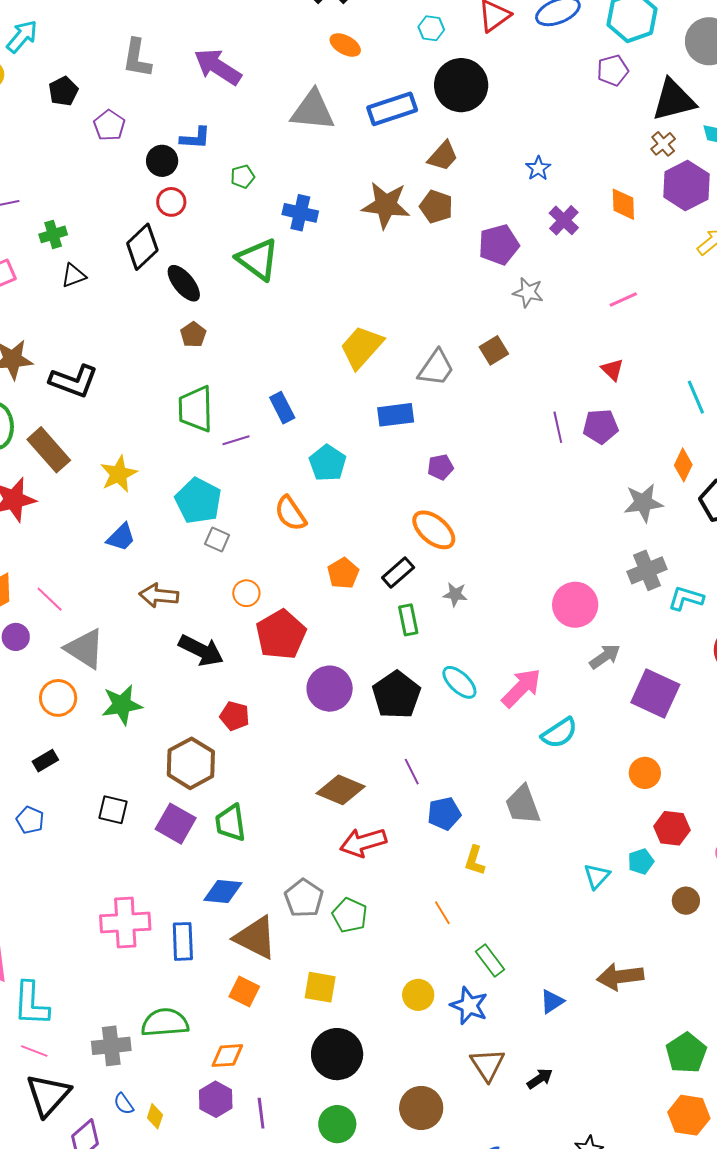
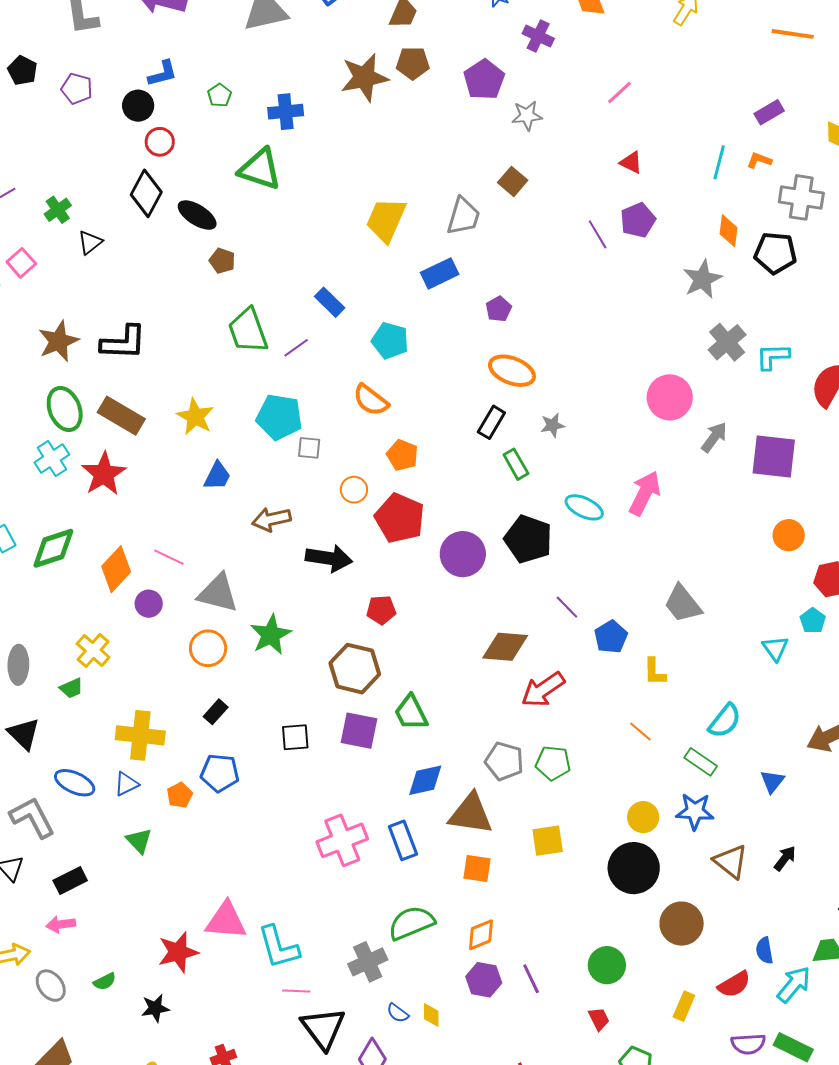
cyan line: (696, 397) -> (719, 162), turned 56
orange pentagon: (343, 573) -> (402, 455), moved
cyan semicircle: (559, 733) -> (725, 721), moved
blue pentagon: (30, 820) -> (220, 773), size x1.4
black circle: (337, 1054) -> (634, 868), moved

